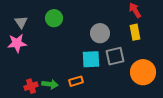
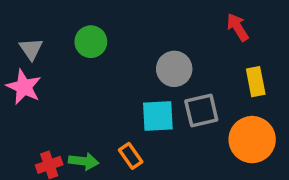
yellow rectangle: (135, 32) -> (256, 82), moved
pink star: (17, 43) -> (24, 87), turned 30
orange rectangle: (76, 81) -> (131, 156), turned 72

